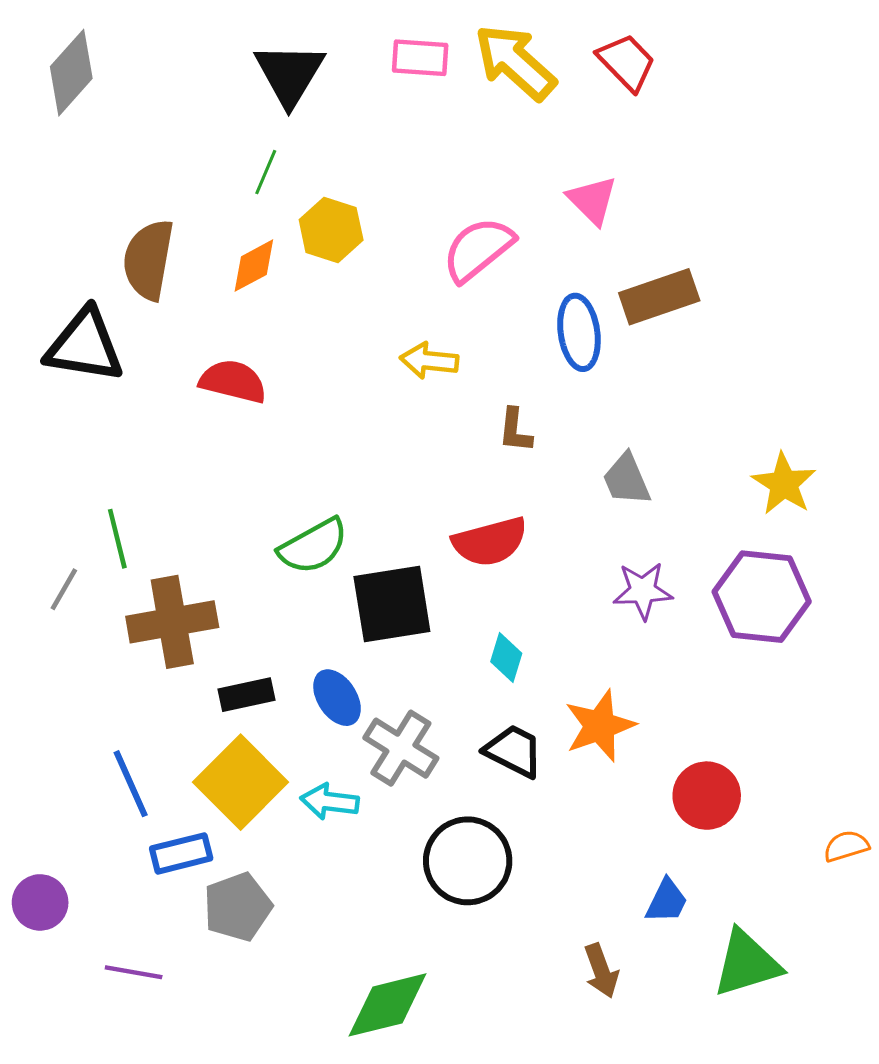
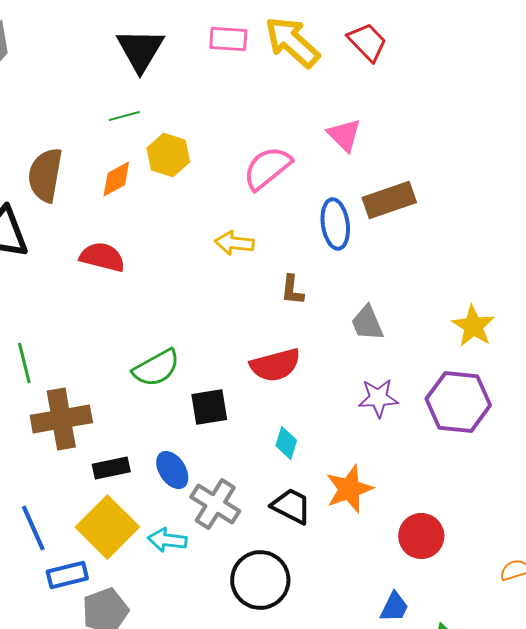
green line: (266, 172) -> (124, 116), turned 52
black square: (392, 604) -> (209, 407), size x0.7

